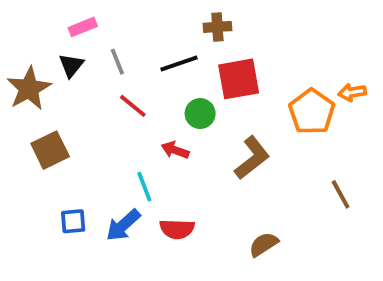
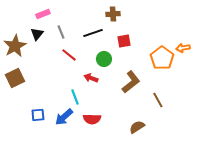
red square: (239, 79) -> (124, 41), size x0.6
brown square: (50, 150) -> (15, 78), moved
brown line: (341, 194) -> (158, 100), moved

